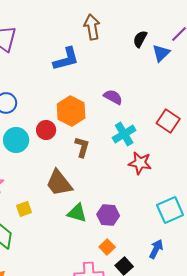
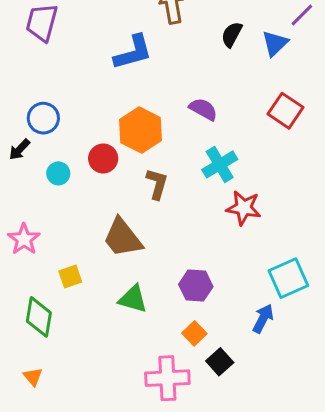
black semicircle: (140, 39) -> (232, 34), moved
red square: (168, 121) -> (285, 111), moved
cyan circle: (16, 140) -> (58, 173), size x0.6
green triangle: (77, 213) -> (133, 299), moved
blue arrow: (156, 249) -> (263, 318), moved

